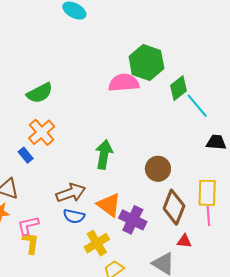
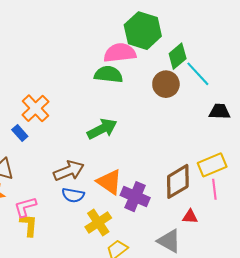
green semicircle: (40, 93) -> (108, 74), moved, turned -144
green arrow: (104, 154) -> (102, 129), turned 56
brown circle: (158, 169) -> (166, 84), moved
yellow rectangle: (207, 193) -> (212, 165), turned 68
brown diamond: (174, 207) -> (178, 181), turned 40

